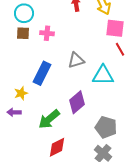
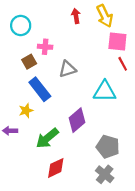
brown square: (23, 33) -> (29, 62), moved, turned -32
gray triangle: (76, 60) -> (67, 69), moved
blue rectangle: (42, 73) -> (40, 89), turned -65
yellow star: (21, 93) -> (26, 111), moved

